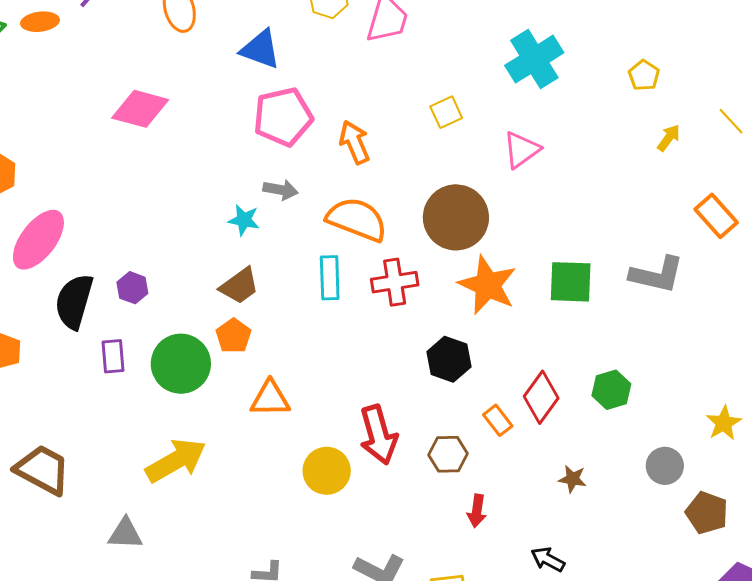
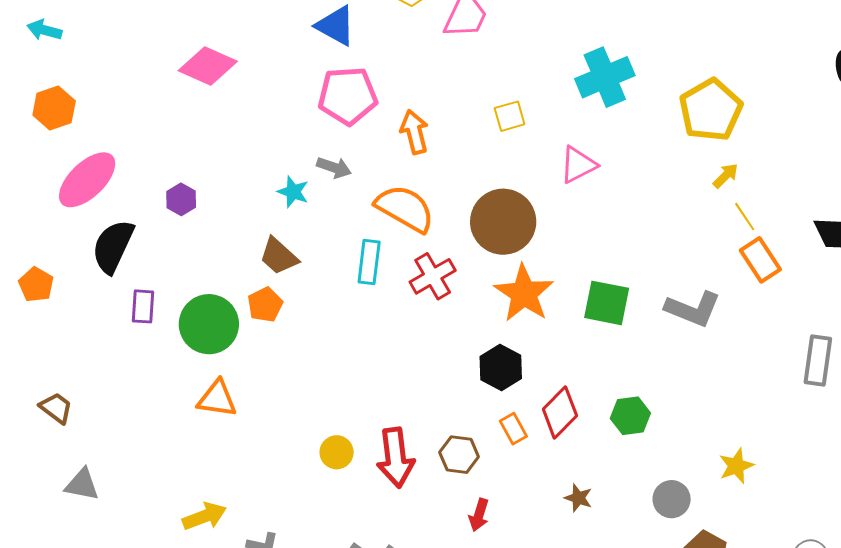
yellow pentagon: (644, 75) -> (711, 110), size x2.0
yellow line: (731, 121) -> (745, 217), moved
red cross: (395, 282) -> (433, 276), turned -30
brown trapezoid: (239, 286) -> (279, 256), turned 69
purple hexagon: (132, 288) -> (181, 199), moved
black hexagon: (449, 359) -> (501, 368), moved
orange triangle: (270, 399) -> (217, 399), moved
red arrow: (378, 435) -> (396, 458), moved
yellow arrow: (176, 461) -> (204, 516), moved, size x0.7
brown trapezoid: (43, 470) -> (56, 408), size x0.6
yellow circle: (327, 471) -> (337, 452), size x0.7
gray triangle: (125, 534) -> (82, 485), moved

